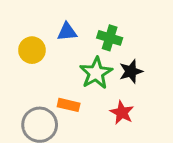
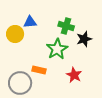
blue triangle: (67, 32) -> (30, 22), moved
black star: (131, 71) -> (84, 39), moved

